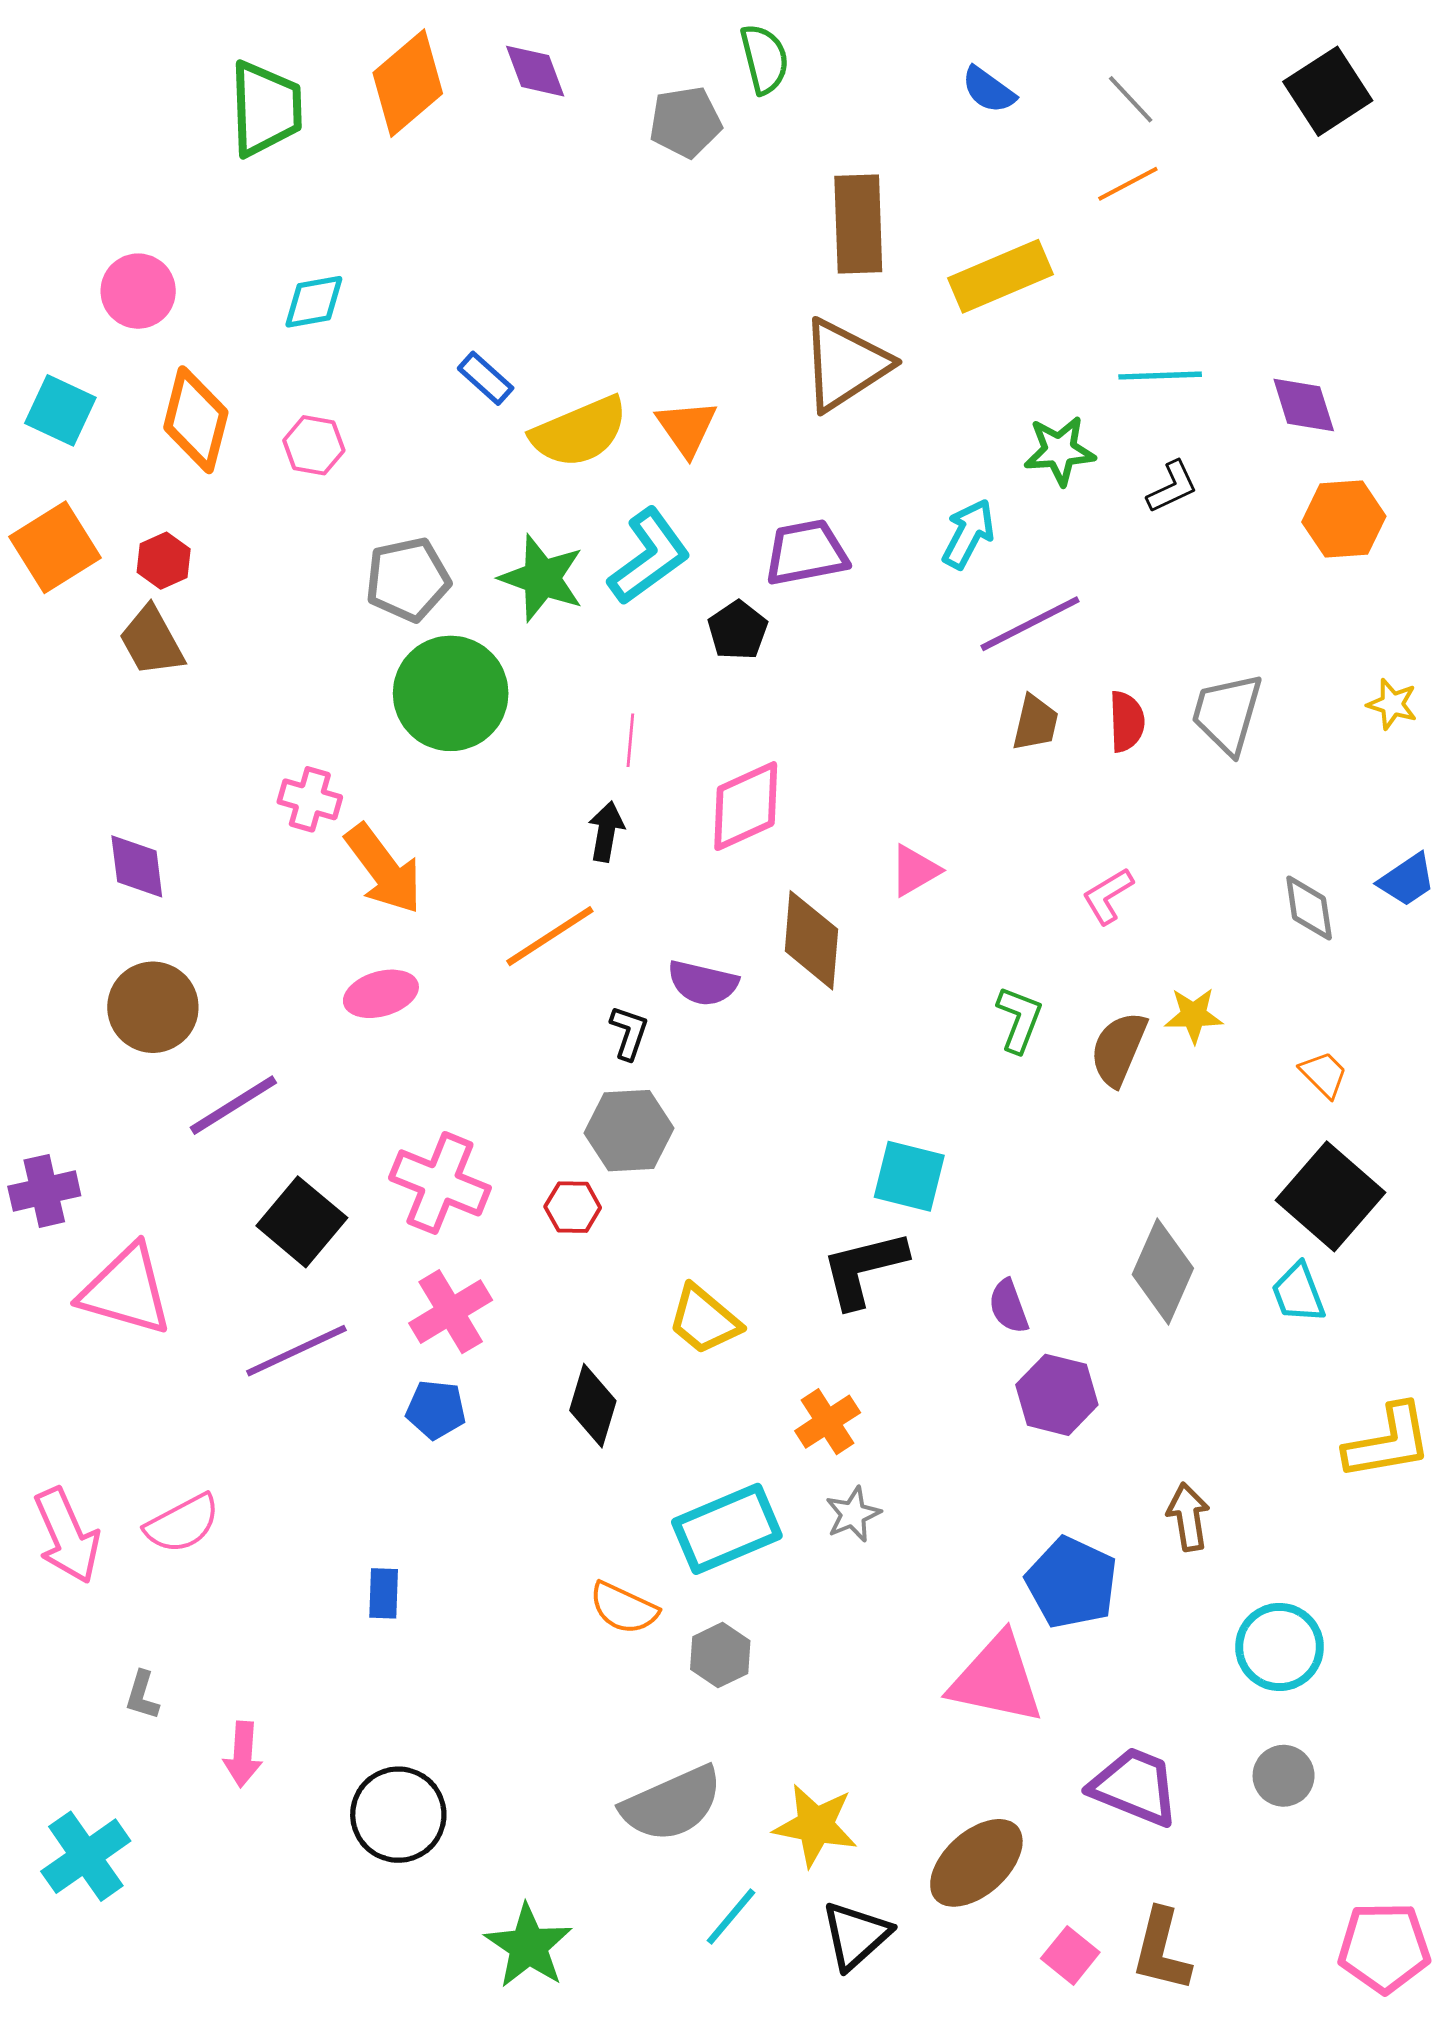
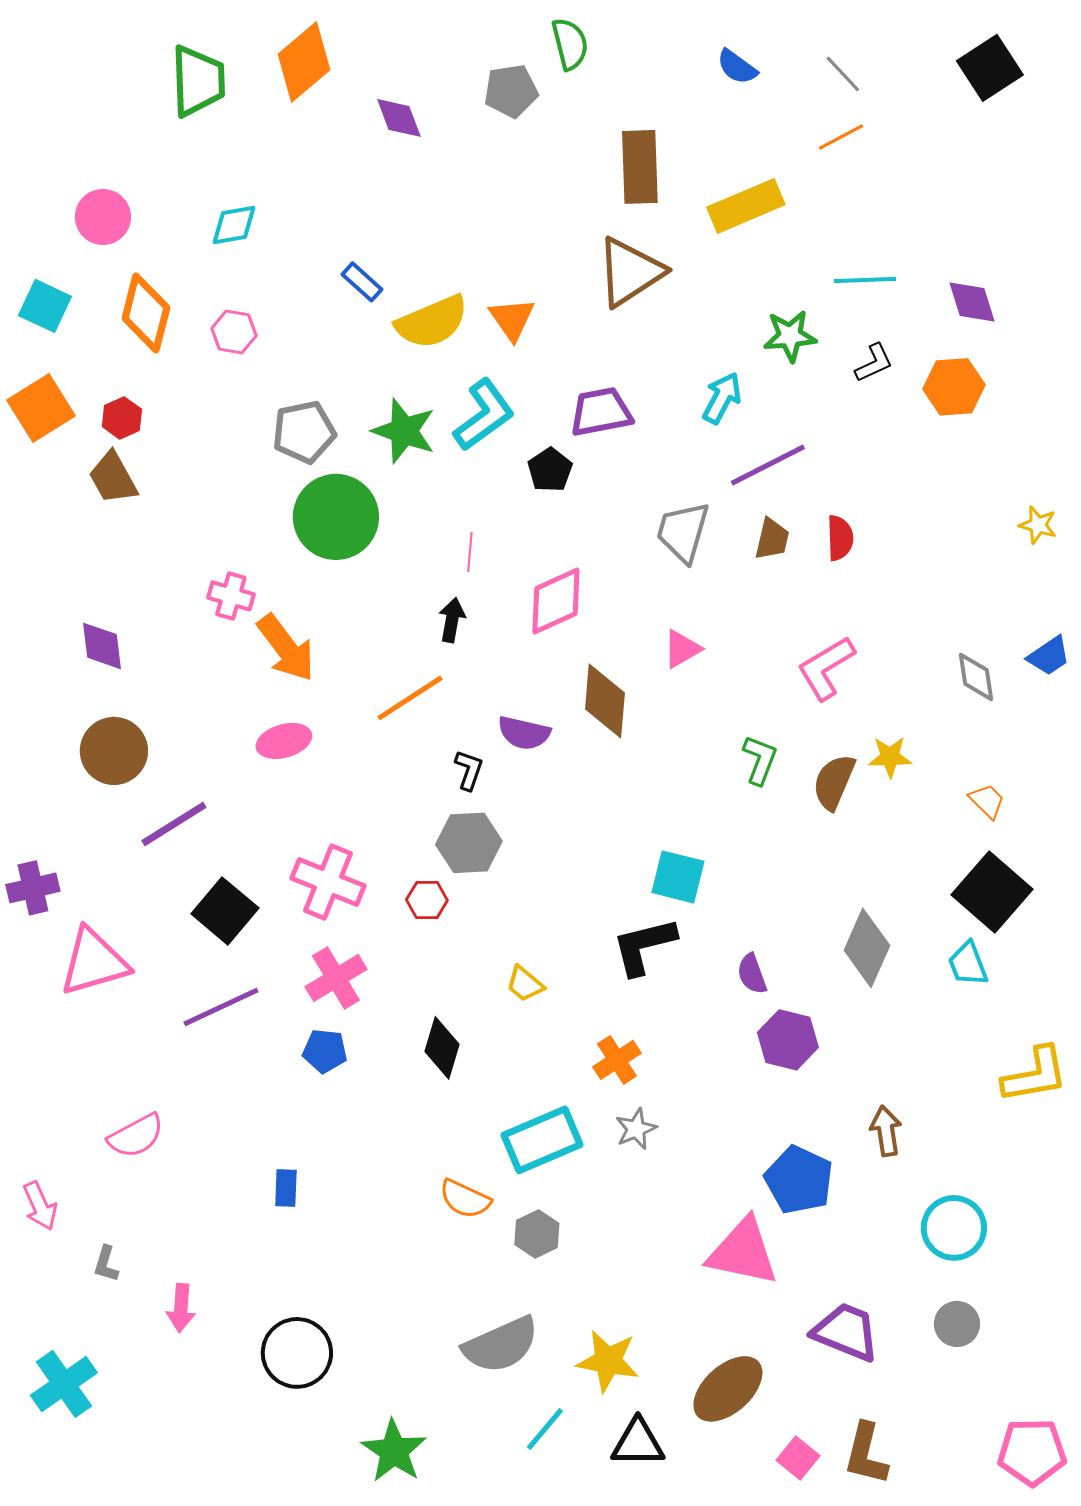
purple diamond: (535, 71) -> (399, 118), moved
orange hexagon: (1344, 519) -> (954, 387), moved
gray trapezoid: (1227, 714) -> (683, 532), moved
pink L-shape: (1108, 896) -> (826, 668), size x1.5
pink triangle: (126, 1290) -> (94, 962), turned -32
yellow trapezoid: (704, 1320) -> (525, 984), size x0.7
pink arrow: (67, 1536) -> (40, 1206), moved, size x0.7
black triangle: (856, 1935) -> (638, 1443), turned 42

